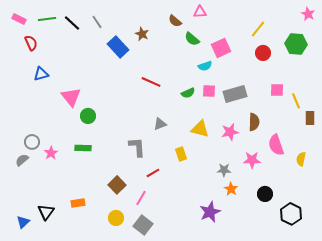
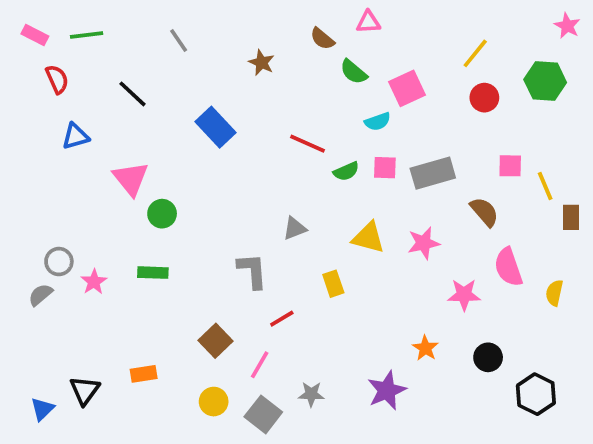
black line: (72, 23) -> (133, 94), moved
blue rectangle: (118, 47) -> (215, 127), moved
red line: (151, 82) -> (308, 144), moved
brown semicircle: (254, 122) -> (484, 212), moved, turned -42
gray star: (224, 170) -> (311, 394), moved

